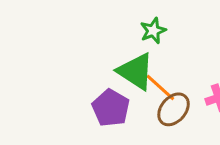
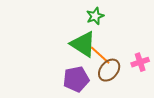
purple pentagon: (111, 108) -> (76, 79), moved, turned 30

